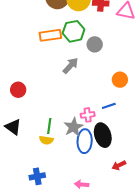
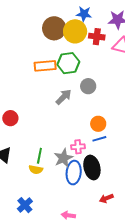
gray circle: (95, 44) -> (88, 86), moved
orange circle: (120, 80) -> (98, 124), moved
blue cross: (37, 176) -> (25, 205), turned -35

